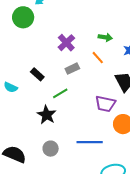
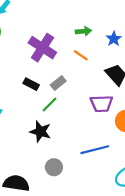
purple cross: (66, 43) -> (42, 48), size x1.4
gray rectangle: (72, 69) -> (58, 83), moved
black rectangle: (37, 74) -> (31, 84), moved

